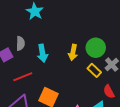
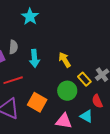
green circle: (96, 48) -> (67, 91), moved
yellow arrow: (73, 52) -> (65, 60), turned 133

